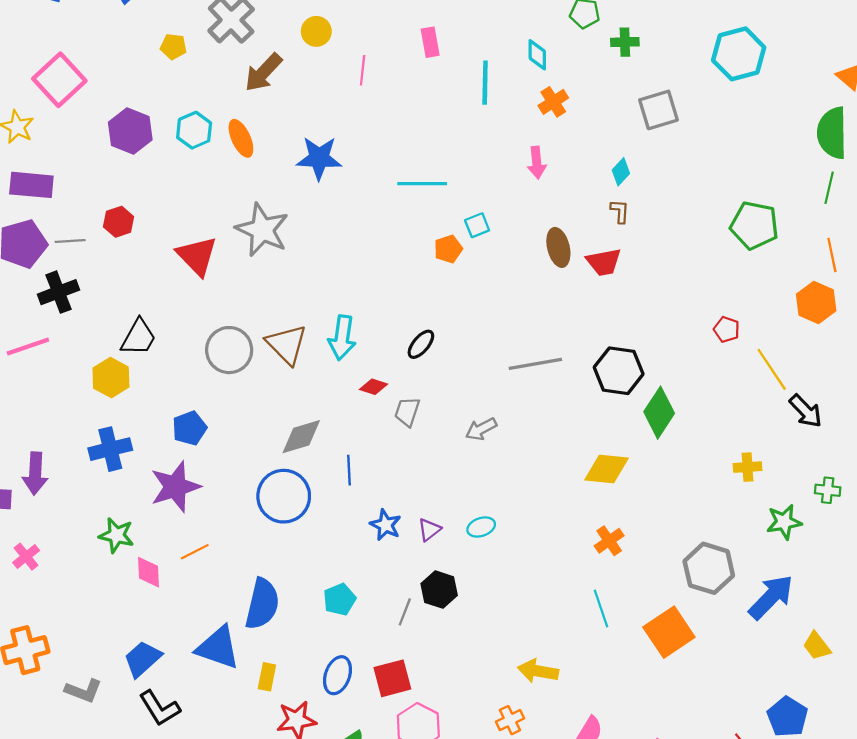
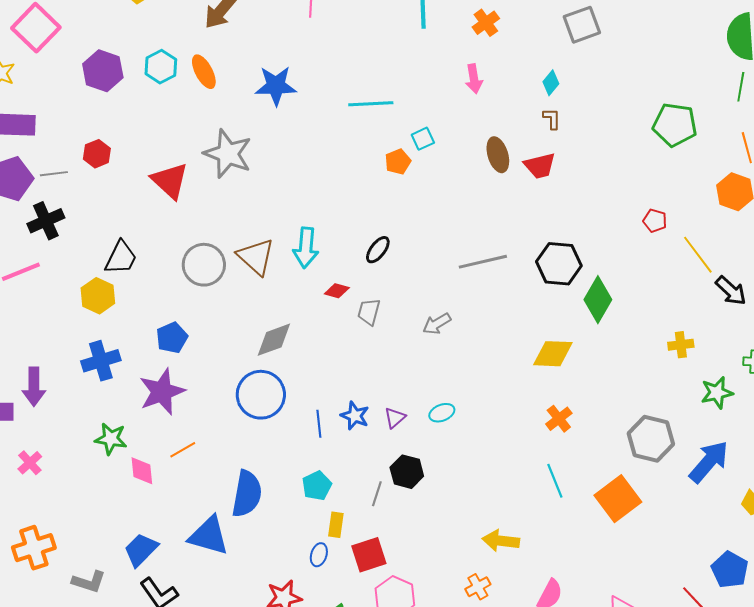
blue line: (349, 470) -> (319, 424), moved
blue ellipse: (337, 675) -> (319, 555), size x0.7
yellow rectangle: (267, 677) -> (336, 525), moved

